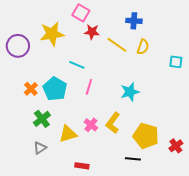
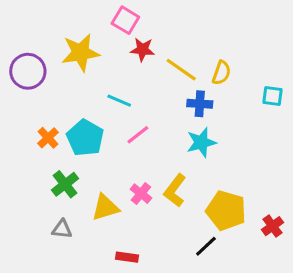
blue cross: (134, 21) -> (200, 104), moved
pink line: (89, 87) -> (138, 135), turned 35
gray triangle: (40, 148) -> (62, 229), turned 40
black line: (133, 159) -> (206, 246), turned -49

